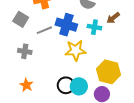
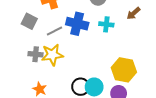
brown arrow: (113, 18) -> (133, 13), moved
yellow star: (76, 50) -> (52, 55), moved

